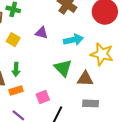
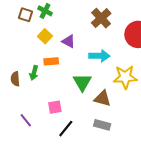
yellow square: (13, 40) -> (45, 36), moved
yellow star: (102, 54) -> (125, 77), turned -30
orange rectangle: (16, 90) -> (51, 61), moved

